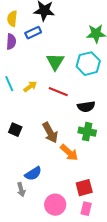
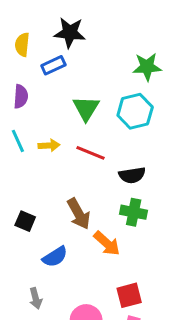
purple semicircle: (11, 42) -> (21, 96), moved
yellow arrow: (30, 87) -> (49, 145), turned 32
black square: (15, 130) -> (25, 221), moved
blue semicircle: (33, 174) -> (55, 257), moved

